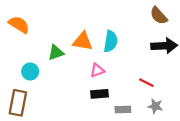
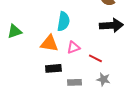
orange triangle: (83, 41) -> (49, 43), moved
pink triangle: (97, 70) -> (73, 47), moved

